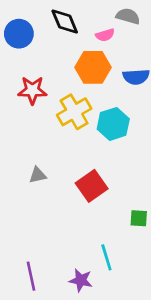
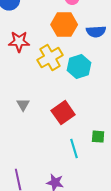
gray triangle: (38, 175) -> (23, 105), turned -48
cyan line: (106, 257) -> (74, 149), moved

